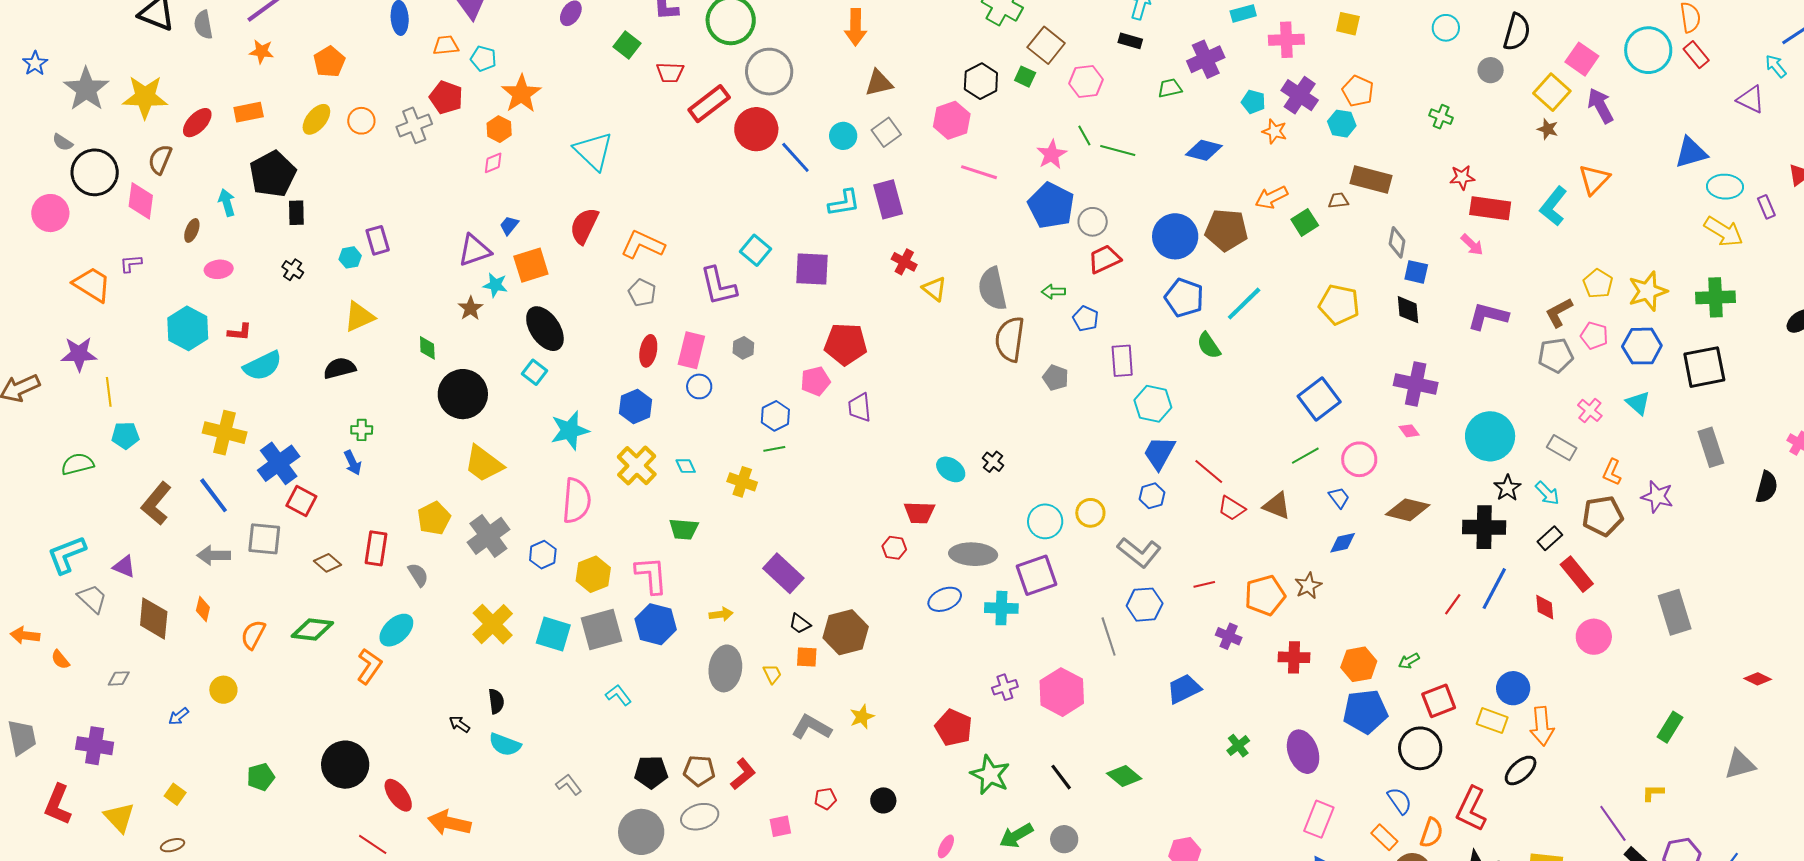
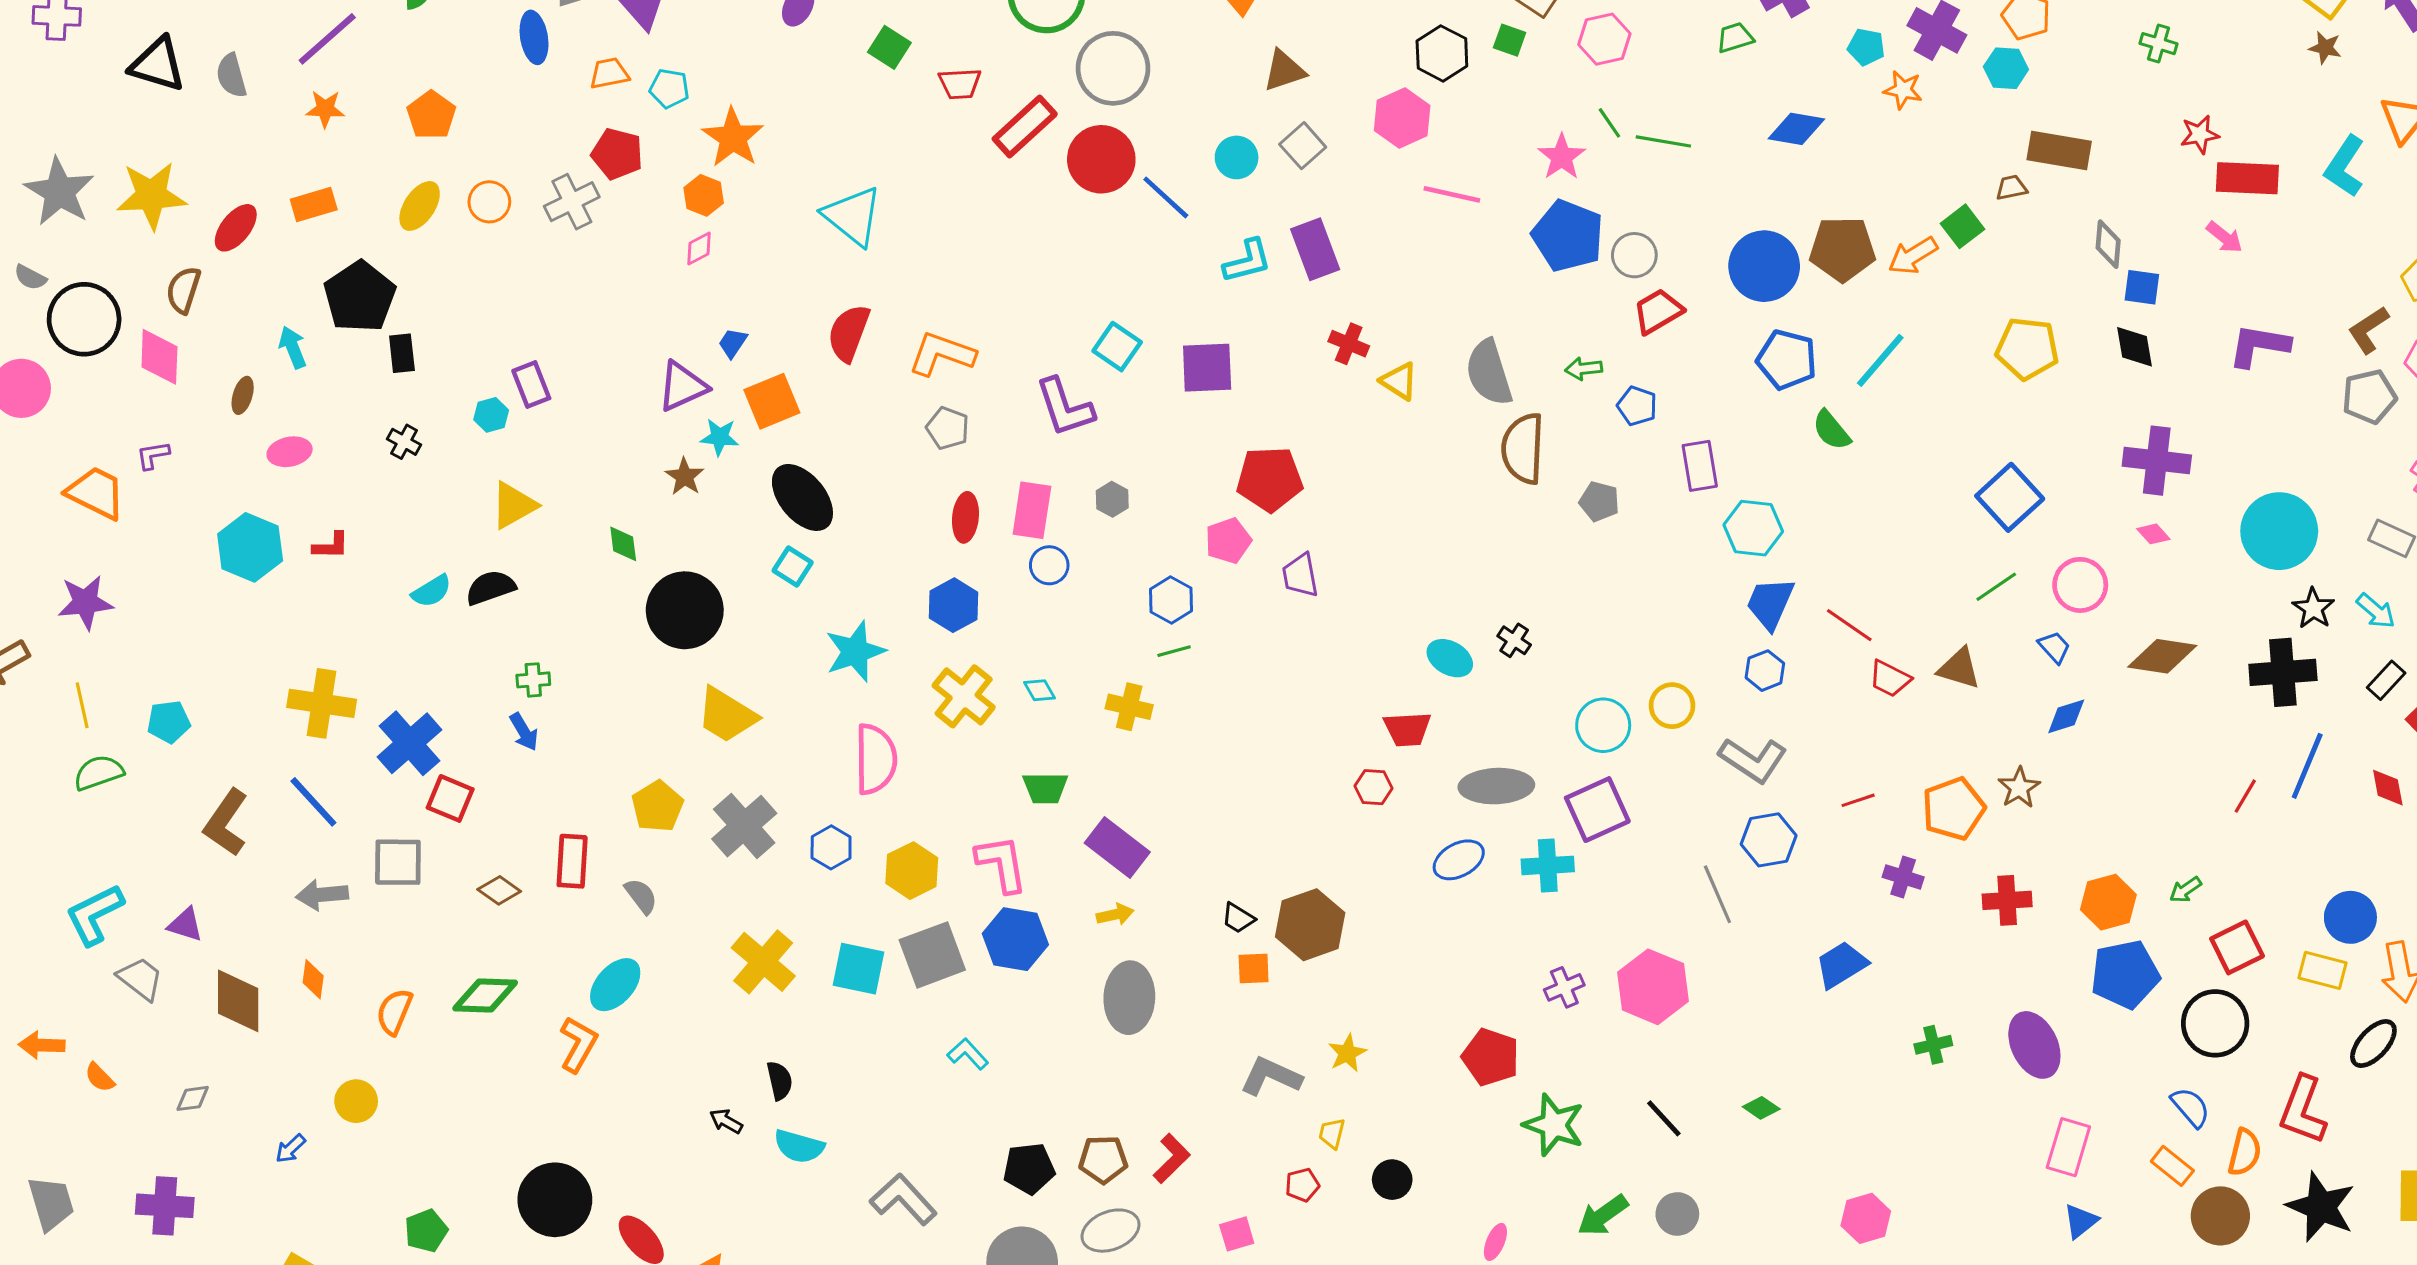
orange arrow: (1271, 197) -> (1913, 256), moved
cyan semicircle: (263, 366) -> (432, 591), moved, size x0.7
yellow line: (109, 392) -> (82, 705), moved
purple rectangle: (783, 573) -> (1117, 847), moved
yellow trapezoid: (772, 674) -> (1332, 1133), moved, turned -135
green cross: (1238, 746) -> (1933, 1045), turned 30
green diamond: (1124, 776) -> (1761, 1108), size x0.7
gray L-shape: (569, 785) -> (903, 1199), size x1.6

